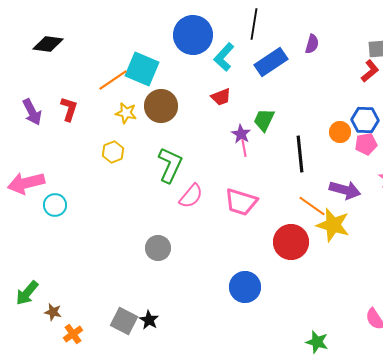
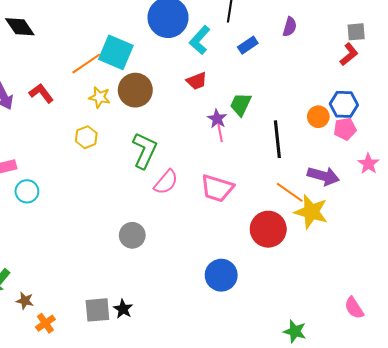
black diamond: (48, 44) -> (20, 27), turned 48
blue rectangle: (271, 62) -> (248, 45), size x0.6
red L-shape: (69, 109) -> (41, 93), turned -55
gray square: (124, 321) -> (97, 310), turned -32

